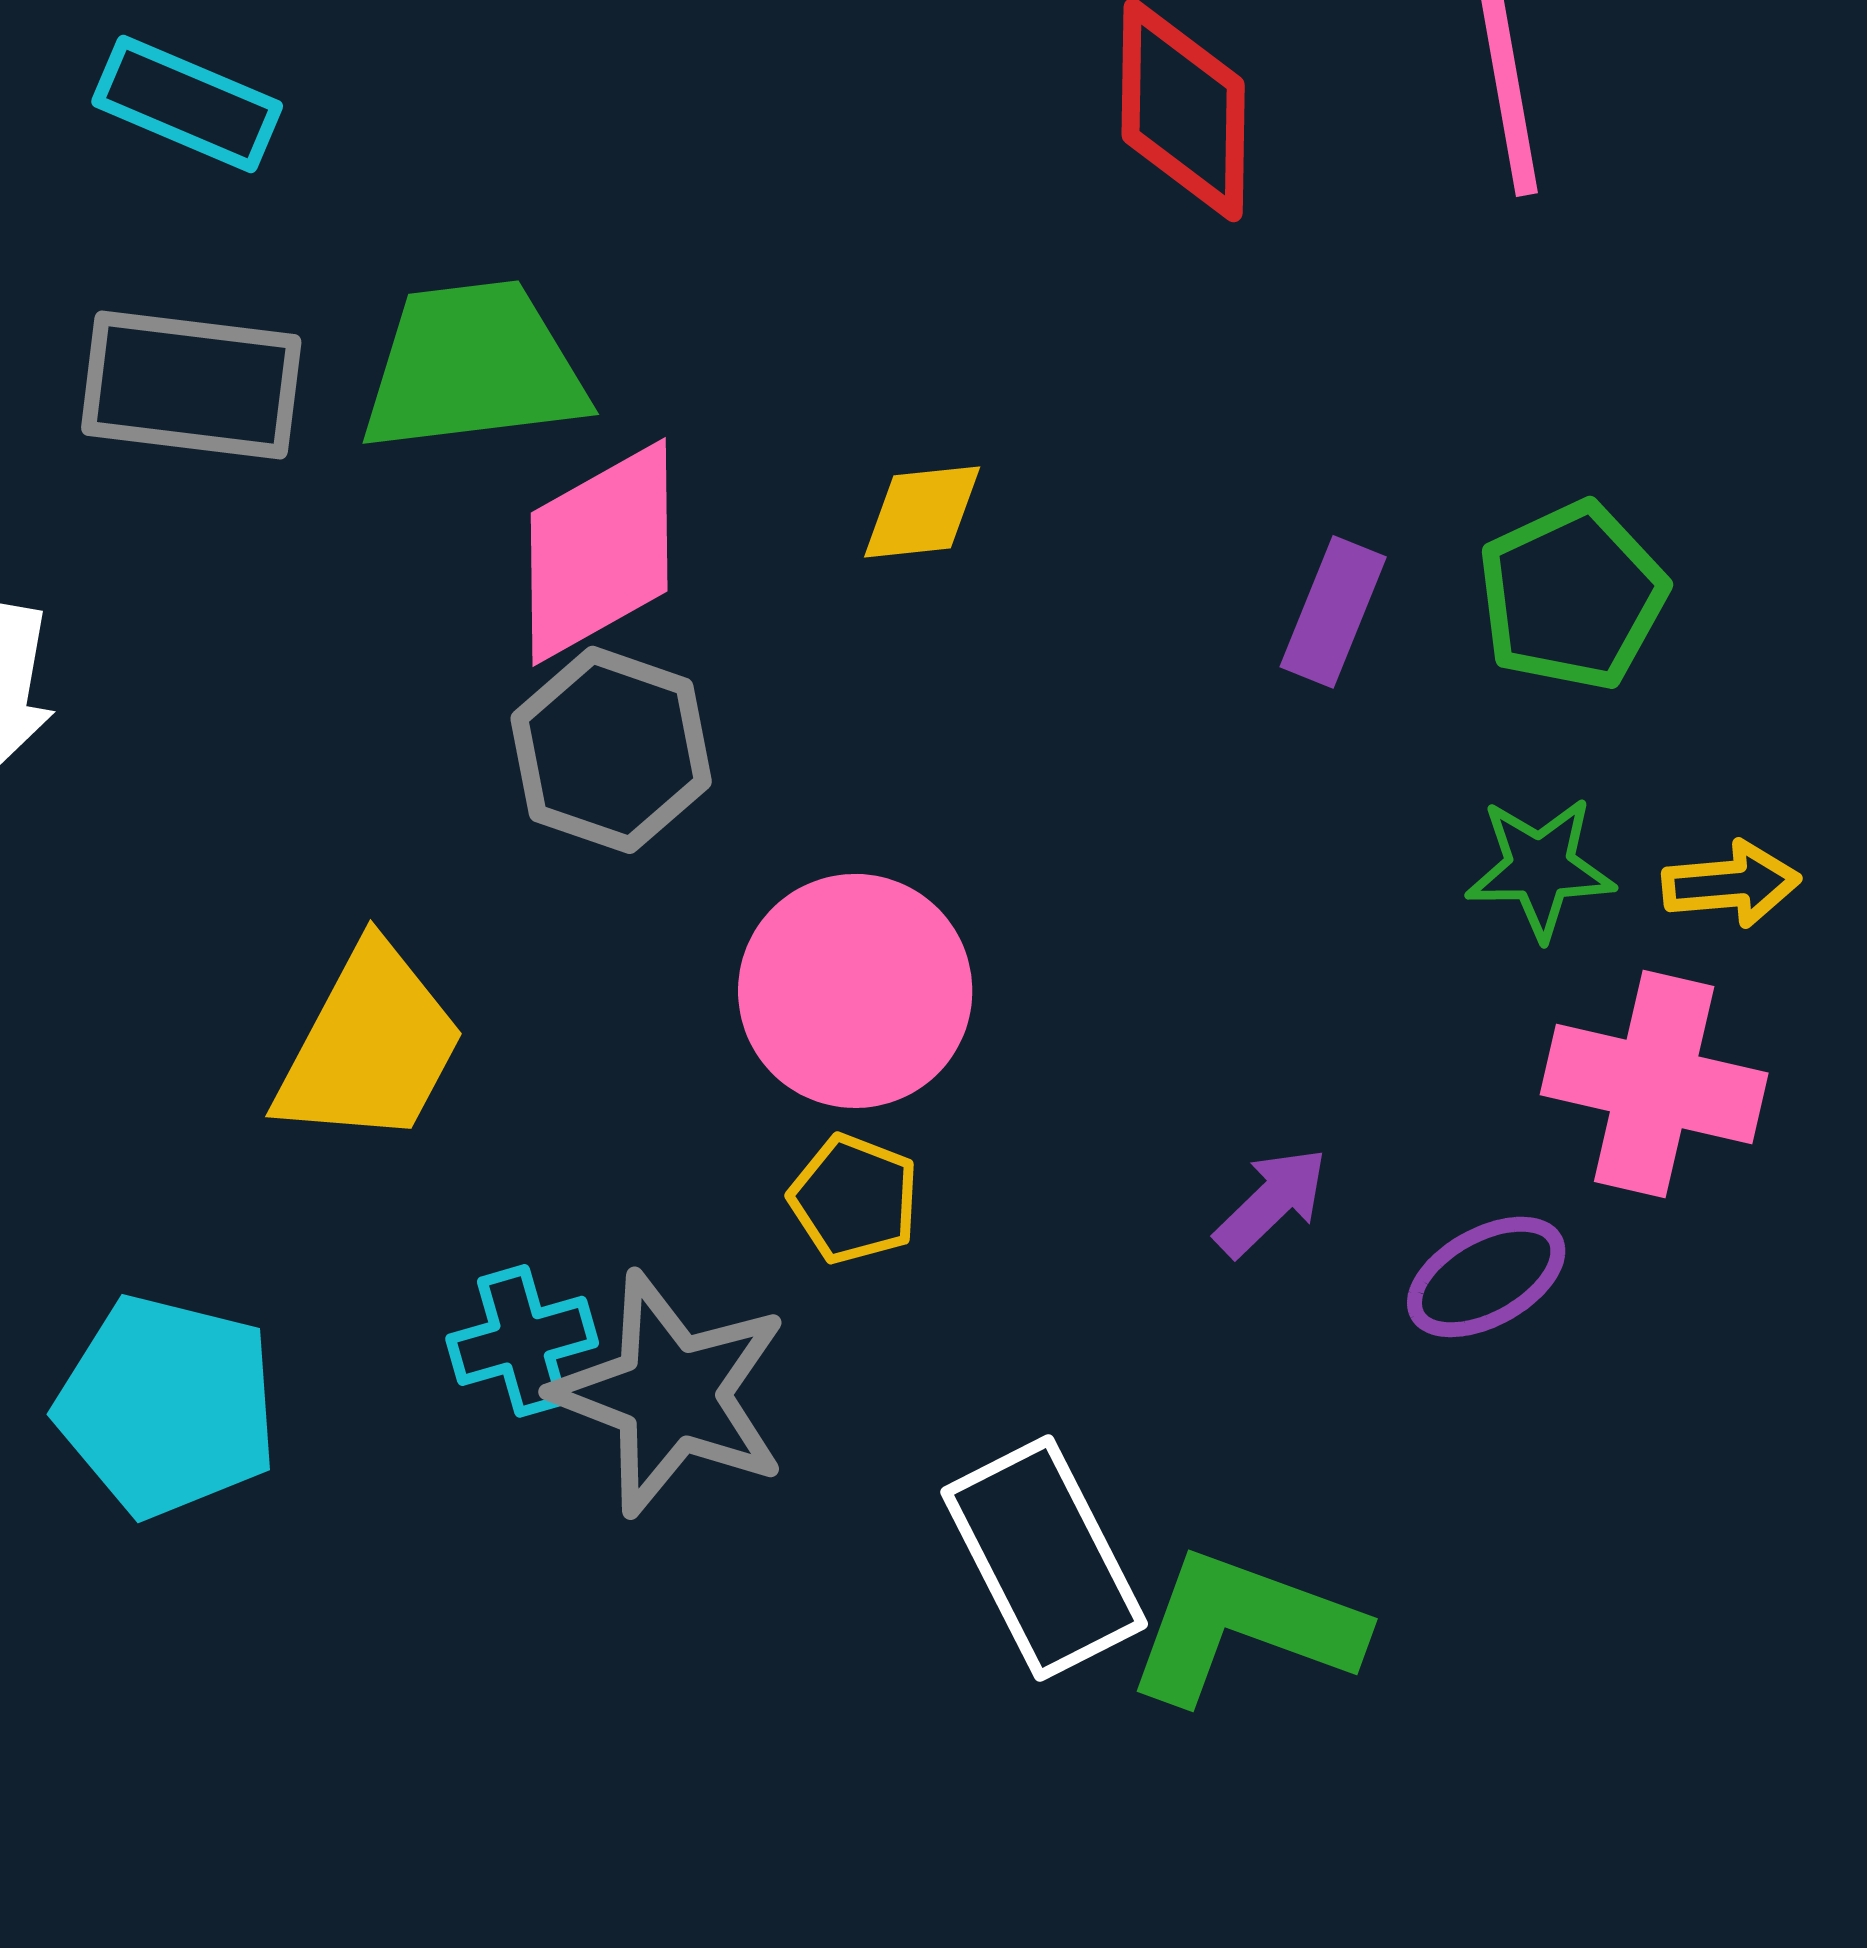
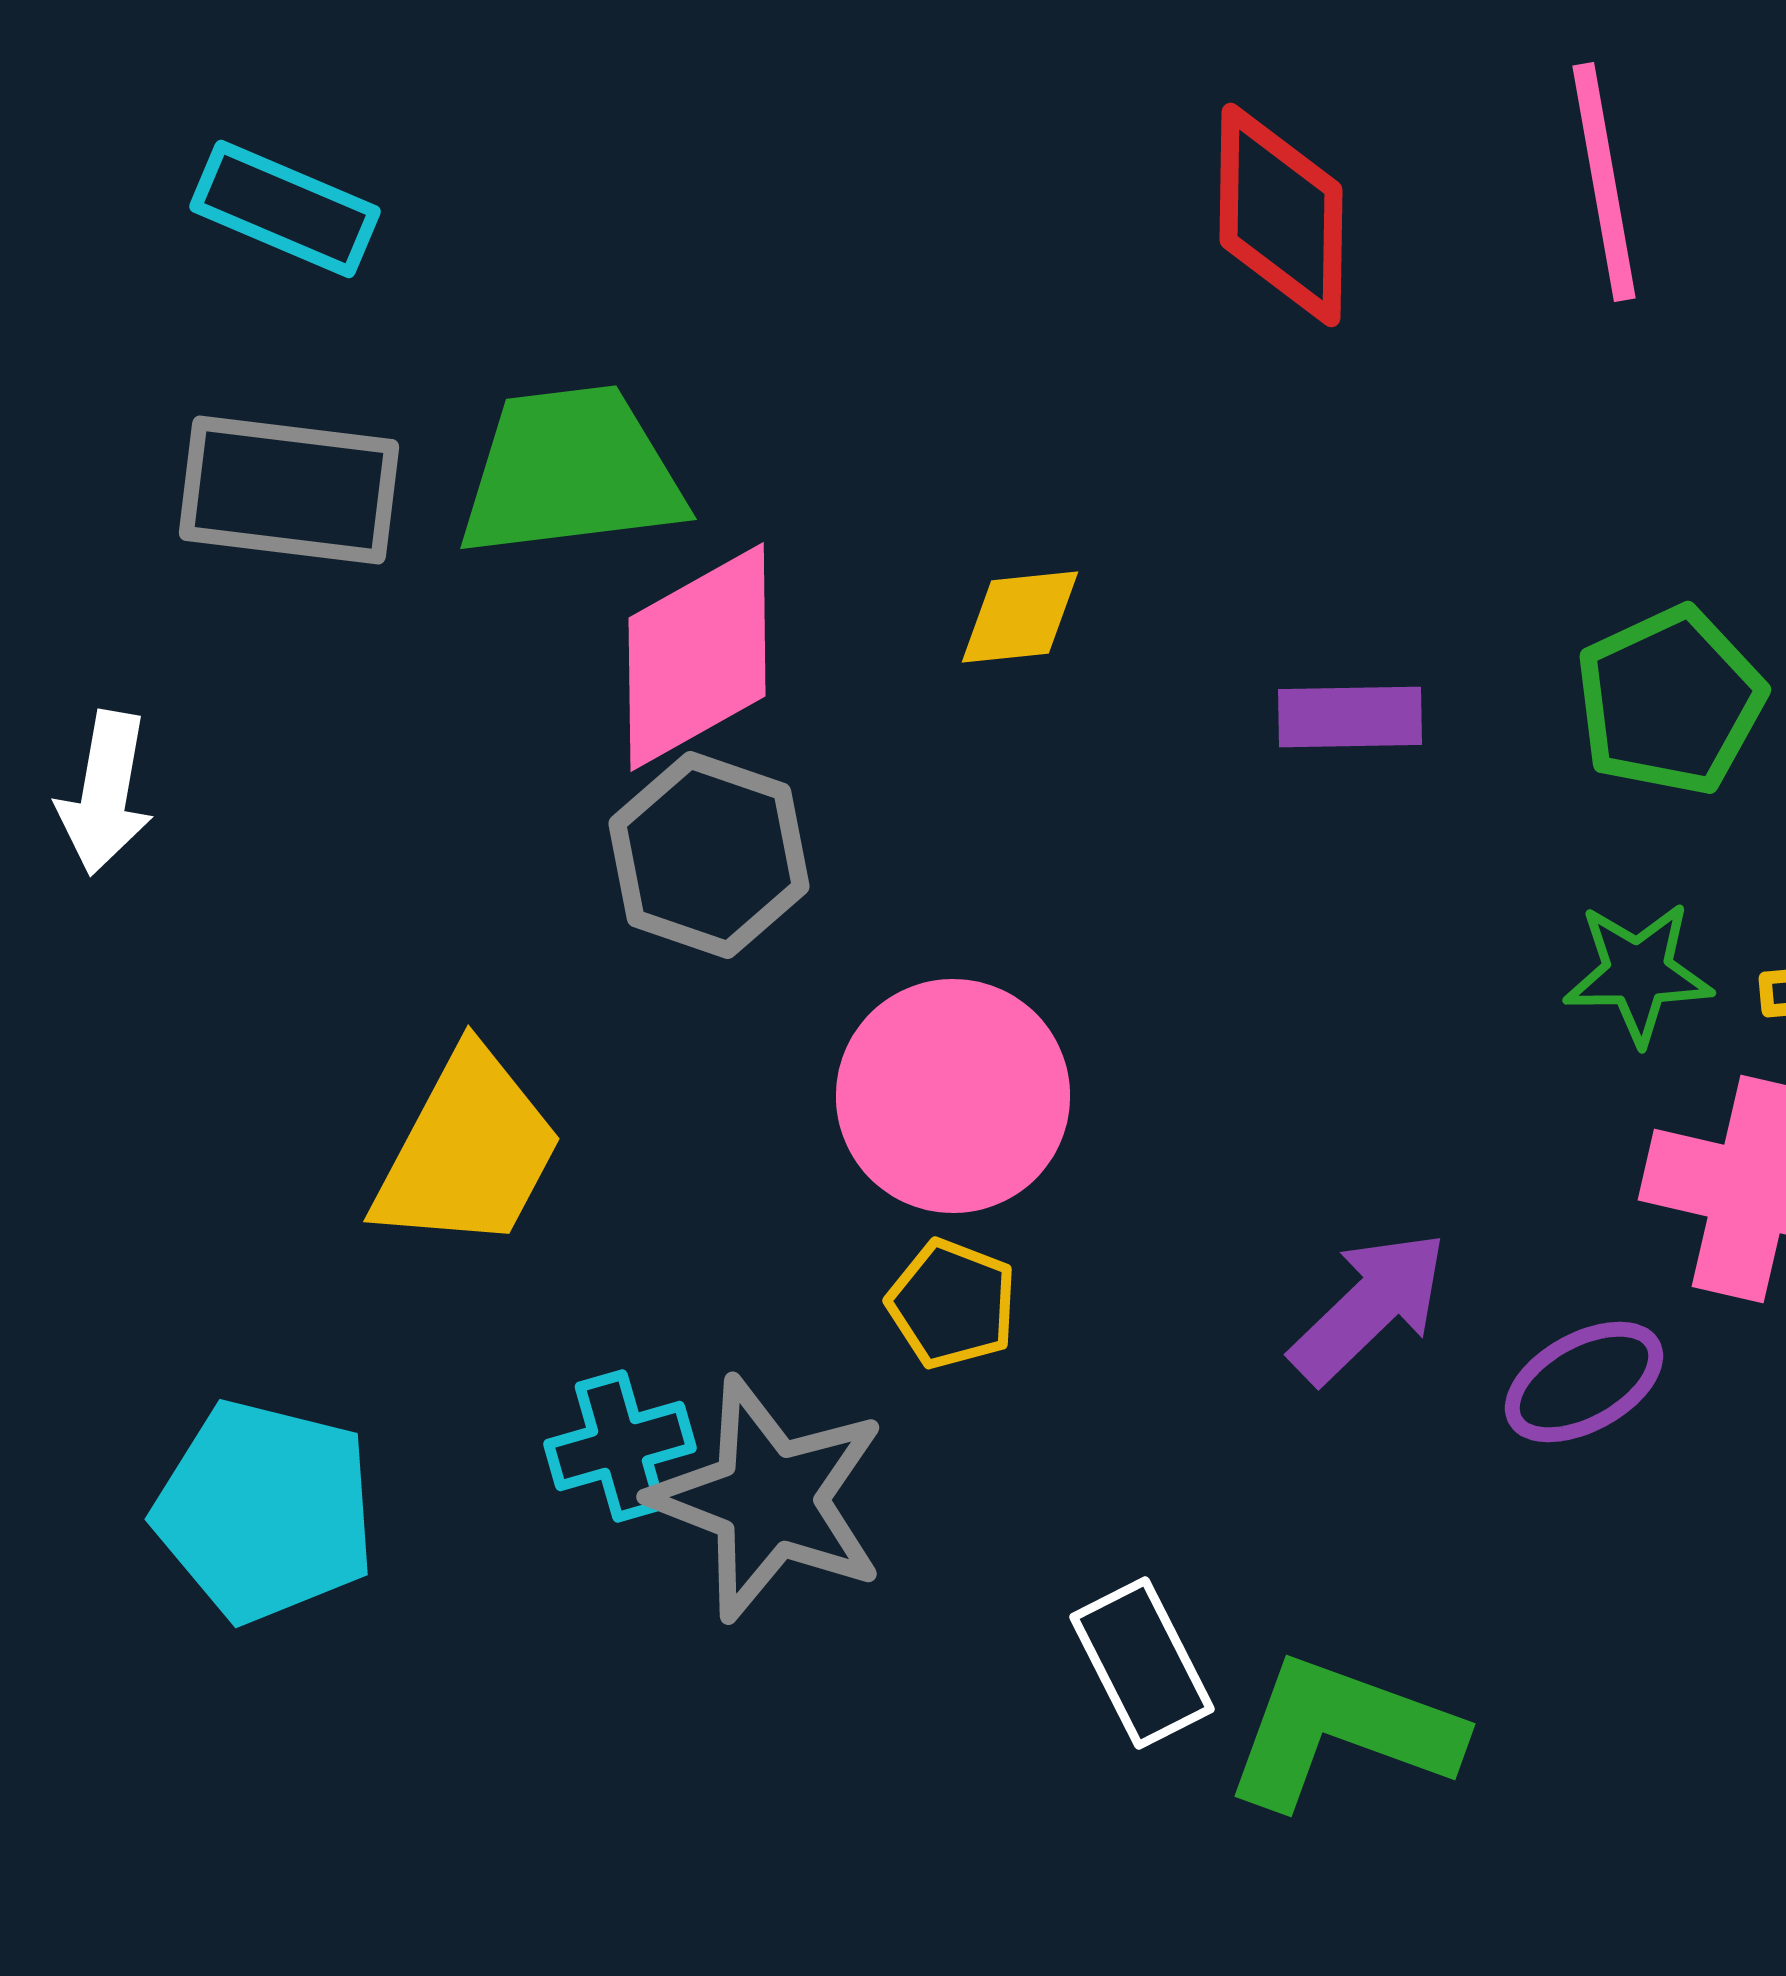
purple rectangle: (1333, 612) -> (1350, 717), moved, turned 67
purple arrow: (1271, 1202) -> (1369, 1307), size x1.4
white rectangle: (1044, 1558) -> (1142, 1663), size x0.7

